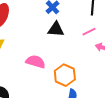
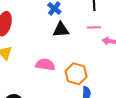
pink line: (89, 32) -> (94, 27), turned 32

